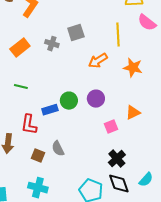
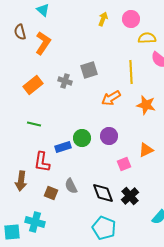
black diamond: (119, 184) -> (103, 193), moved
cyan cross: (38, 188) -> (35, 222), moved

